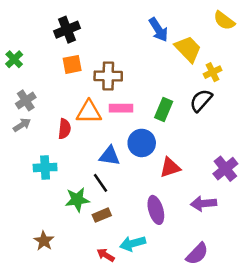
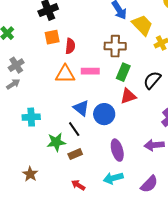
brown cross: (108, 76) -> (115, 46), moved
black semicircle: (201, 100) -> (152, 80), moved
red semicircle: (64, 129) -> (70, 46), moved
blue circle: (142, 143) -> (104, 114), moved
blue triangle: (109, 156) -> (81, 108), turned 30
red triangle: (170, 167) -> (128, 96), moved
cyan arrow: (133, 243) -> (113, 178), moved

